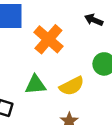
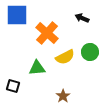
yellow semicircle: (72, 86) -> (65, 57), moved

